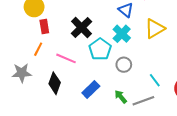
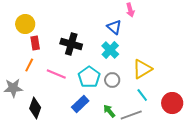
black cross: (81, 28) -> (71, 44), turned -30
yellow triangle: (155, 29) -> (142, 69), moved
cyan pentagon: (100, 49) -> (89, 77), moved
black diamond: (55, 83) -> (35, 108), moved

